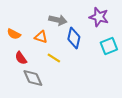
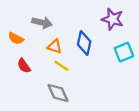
gray arrow: (58, 20) -> (42, 23), moved
orange triangle: (41, 37) -> (55, 46), moved
gray diamond: (33, 78) -> (58, 93), moved

